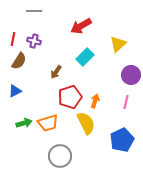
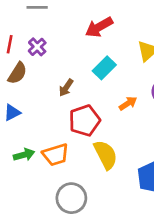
purple cross: (34, 41) -> (37, 47), turned 32
orange arrow: (95, 101) -> (128, 103), moved, turned 40

